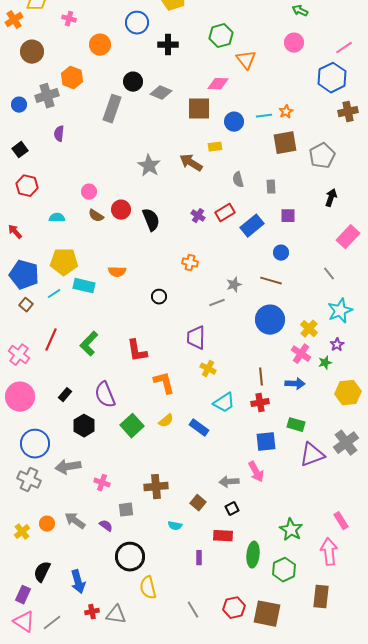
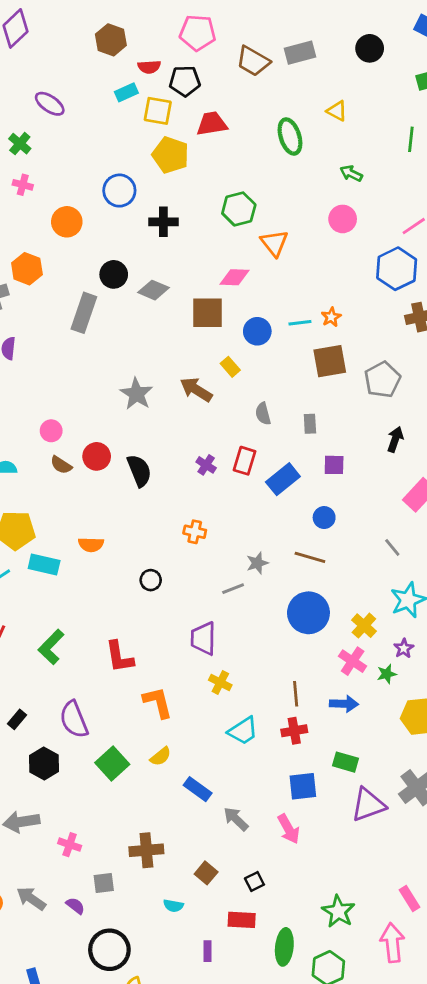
yellow rectangle: (215, 147) -> (230, 367), turned 56
red rectangle: (225, 213) -> (244, 461), turned -42
blue rectangle: (199, 428) -> (198, 789), moved
gray arrow: (229, 482) -> (236, 819), moved, turned 48

